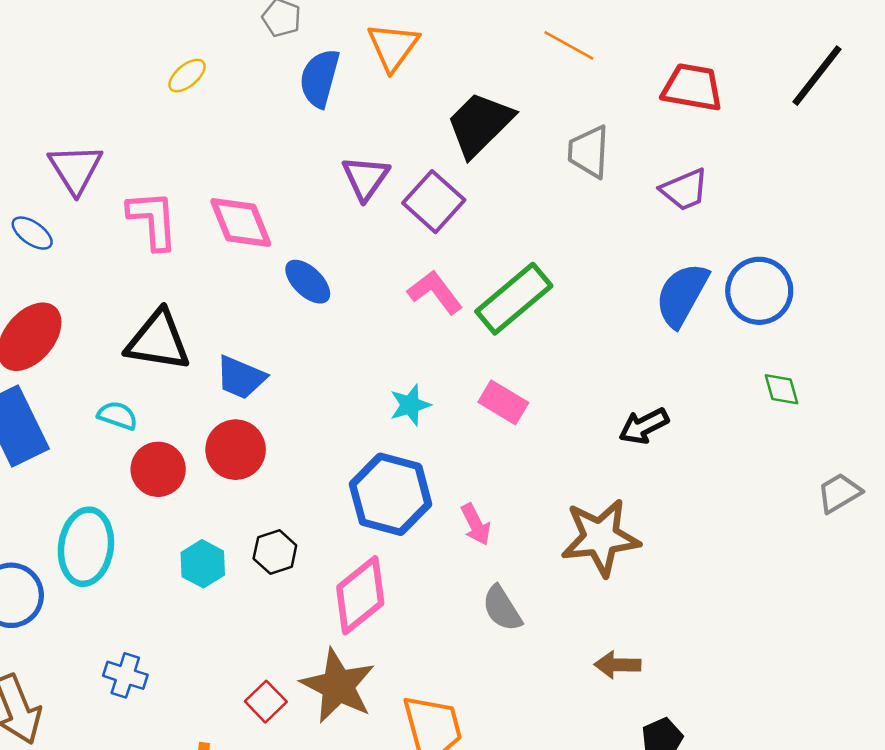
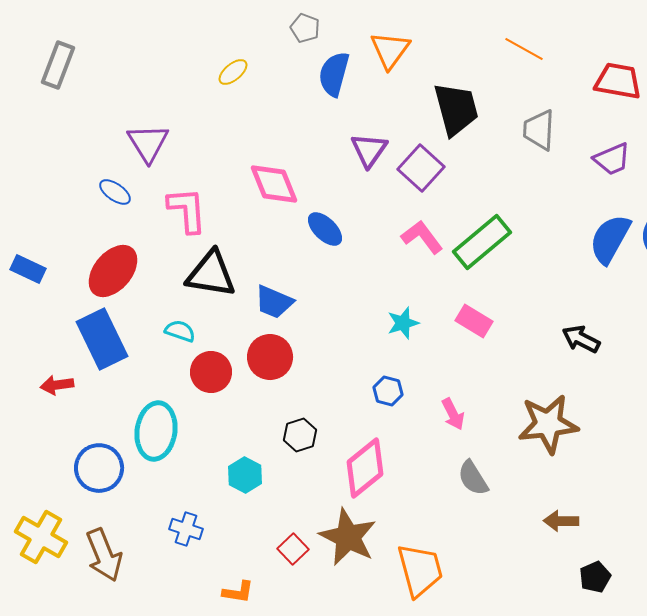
black trapezoid: (480, 124) -> (456, 109), turned 120
pink L-shape: (153, 220) -> (187, 210), moved
black arrow: (644, 426) -> (581, 339), turned 54
blue hexagon: (390, 494) -> (388, 391), size x0.5
cyan hexagon: (203, 564) -> (245, 475), moved

